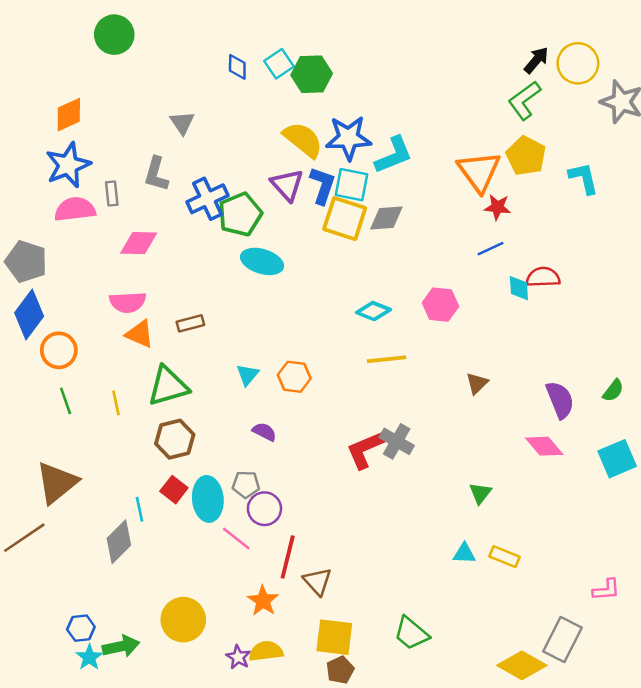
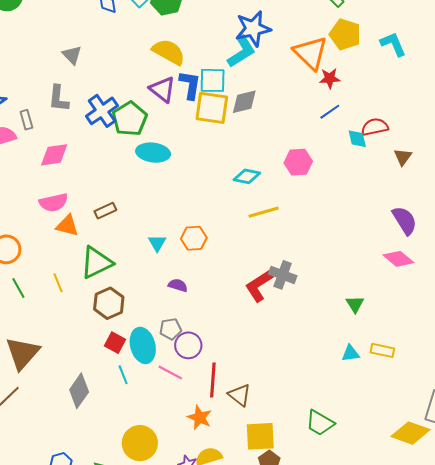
blue star: (348, 138) -> (253, 29), moved
brown triangle: (477, 383) -> (403, 157), moved
cyan line: (140, 509) -> (123, 375), moved

